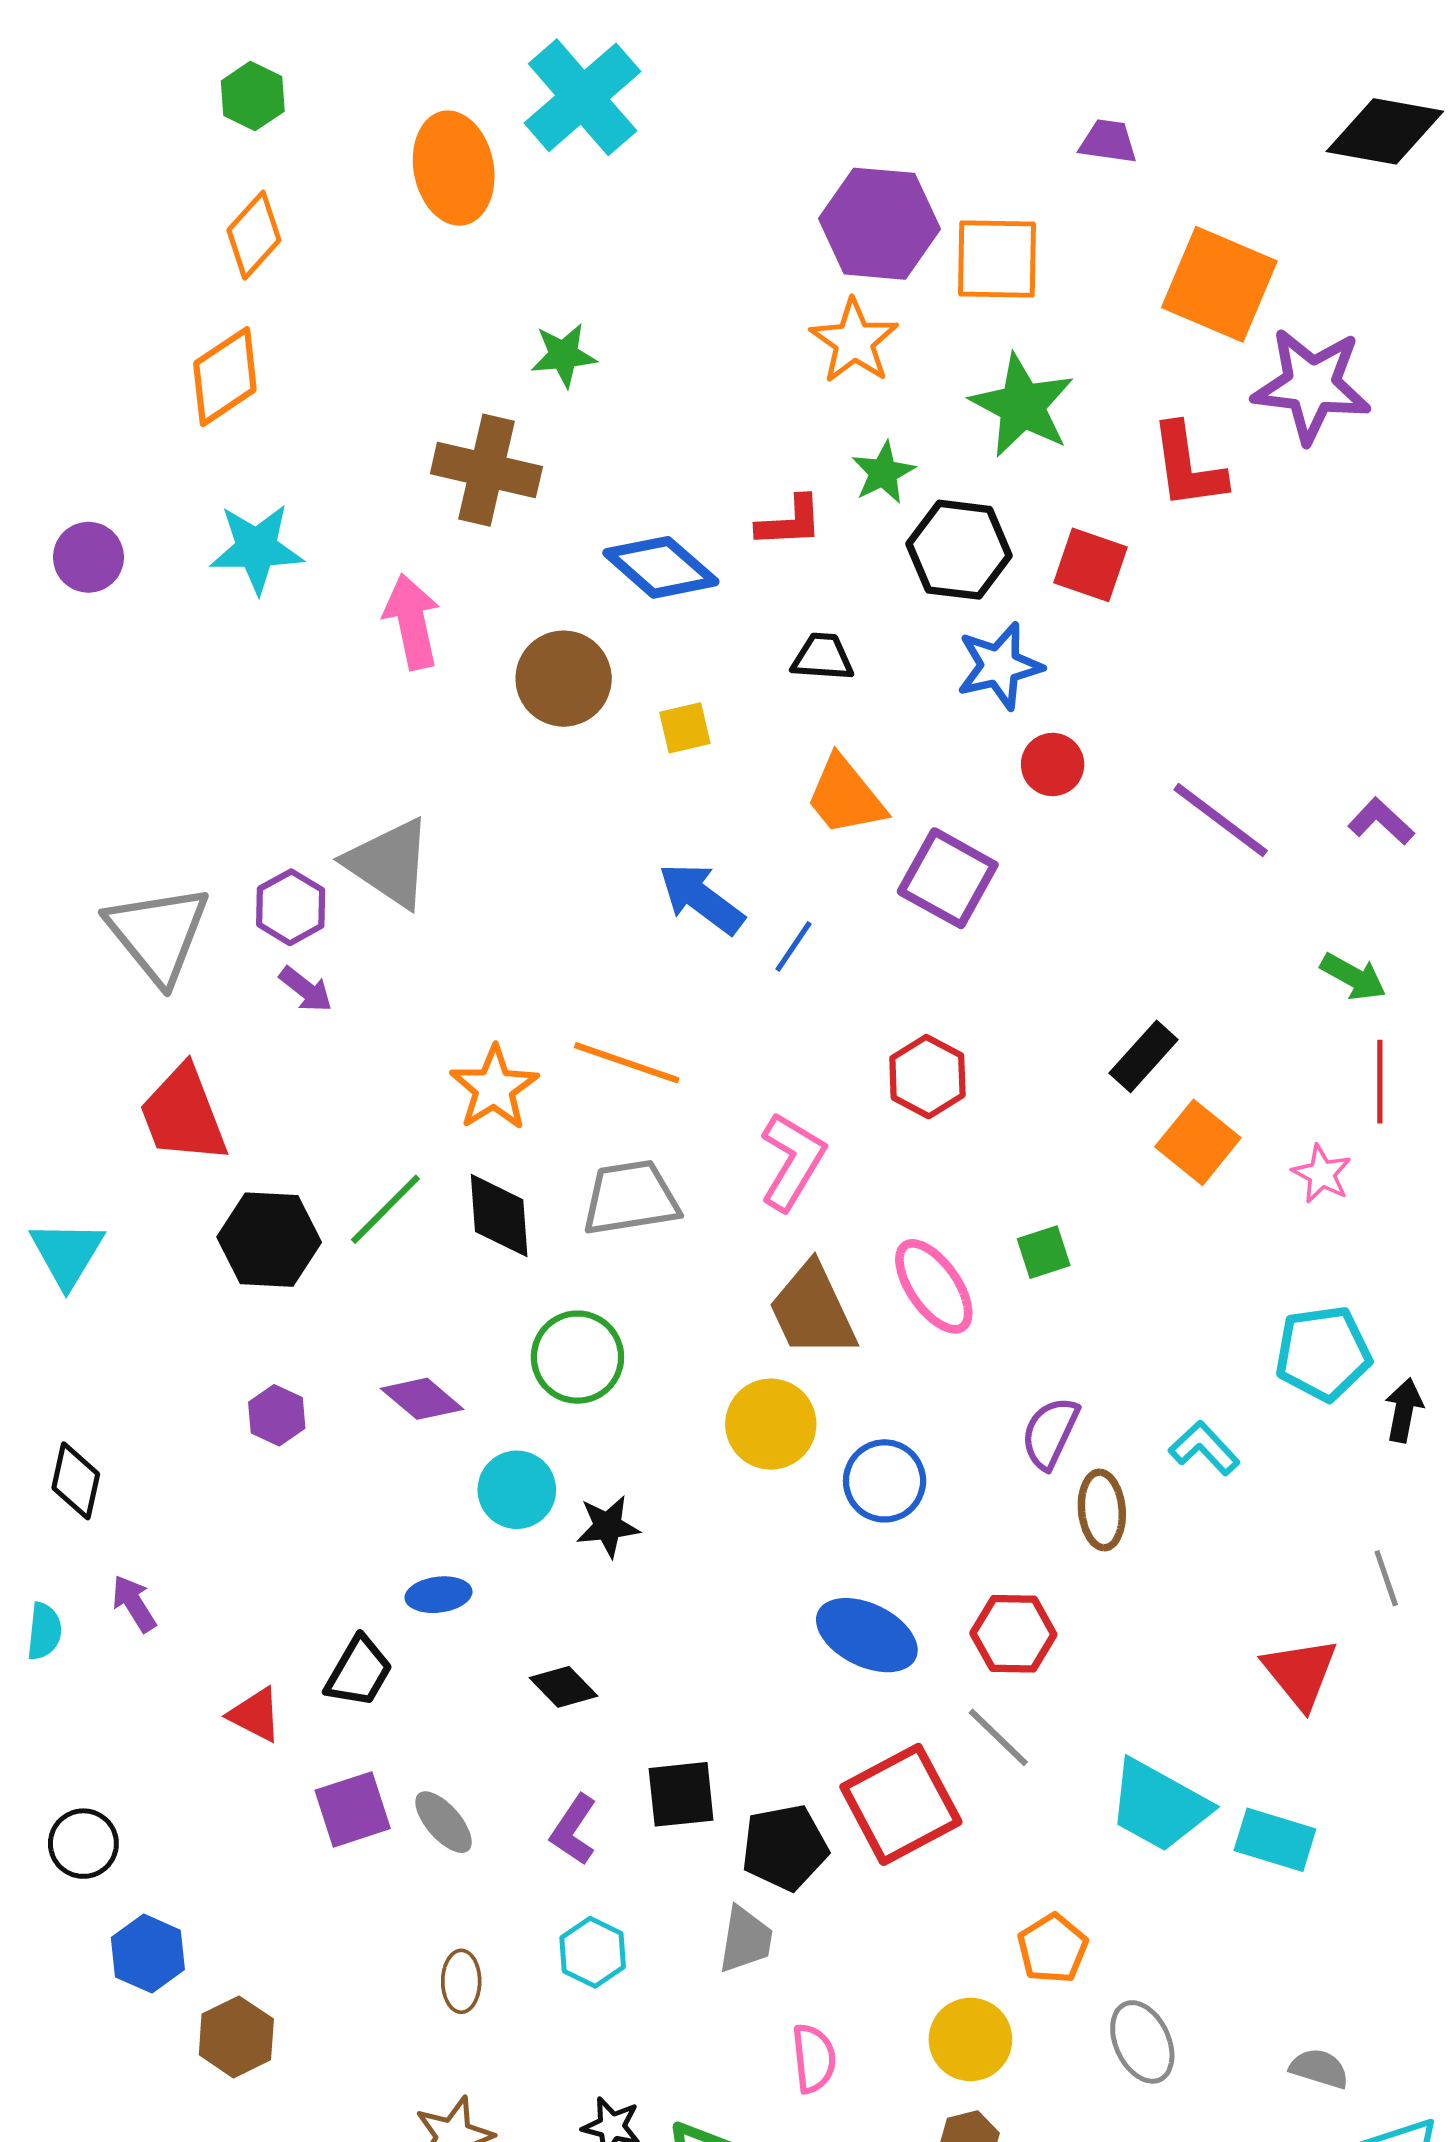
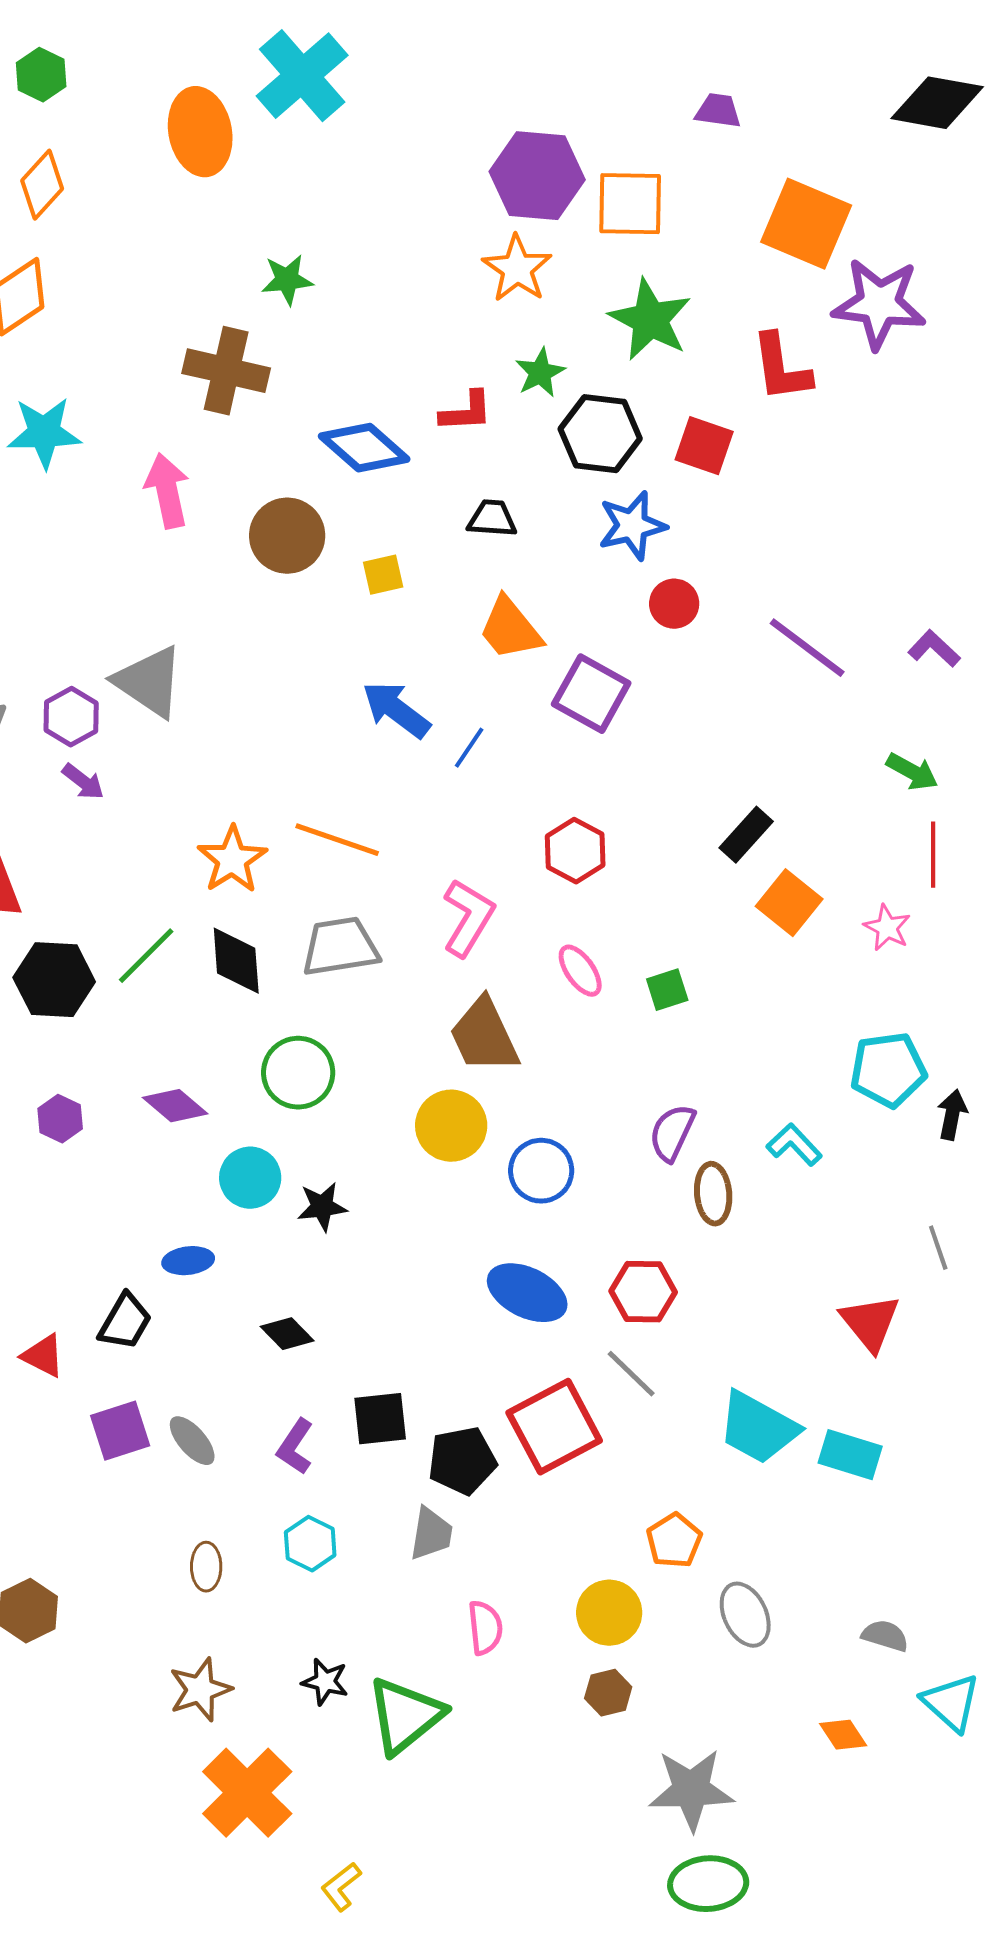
pink ellipse: (934, 1286) -> (580, 971), moved, size x0.7

